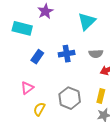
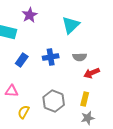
pink triangle: (27, 88) -> (12, 91), turned 40

